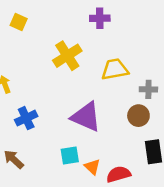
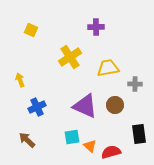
brown circle: (138, 116) -> (115, 105), moved

